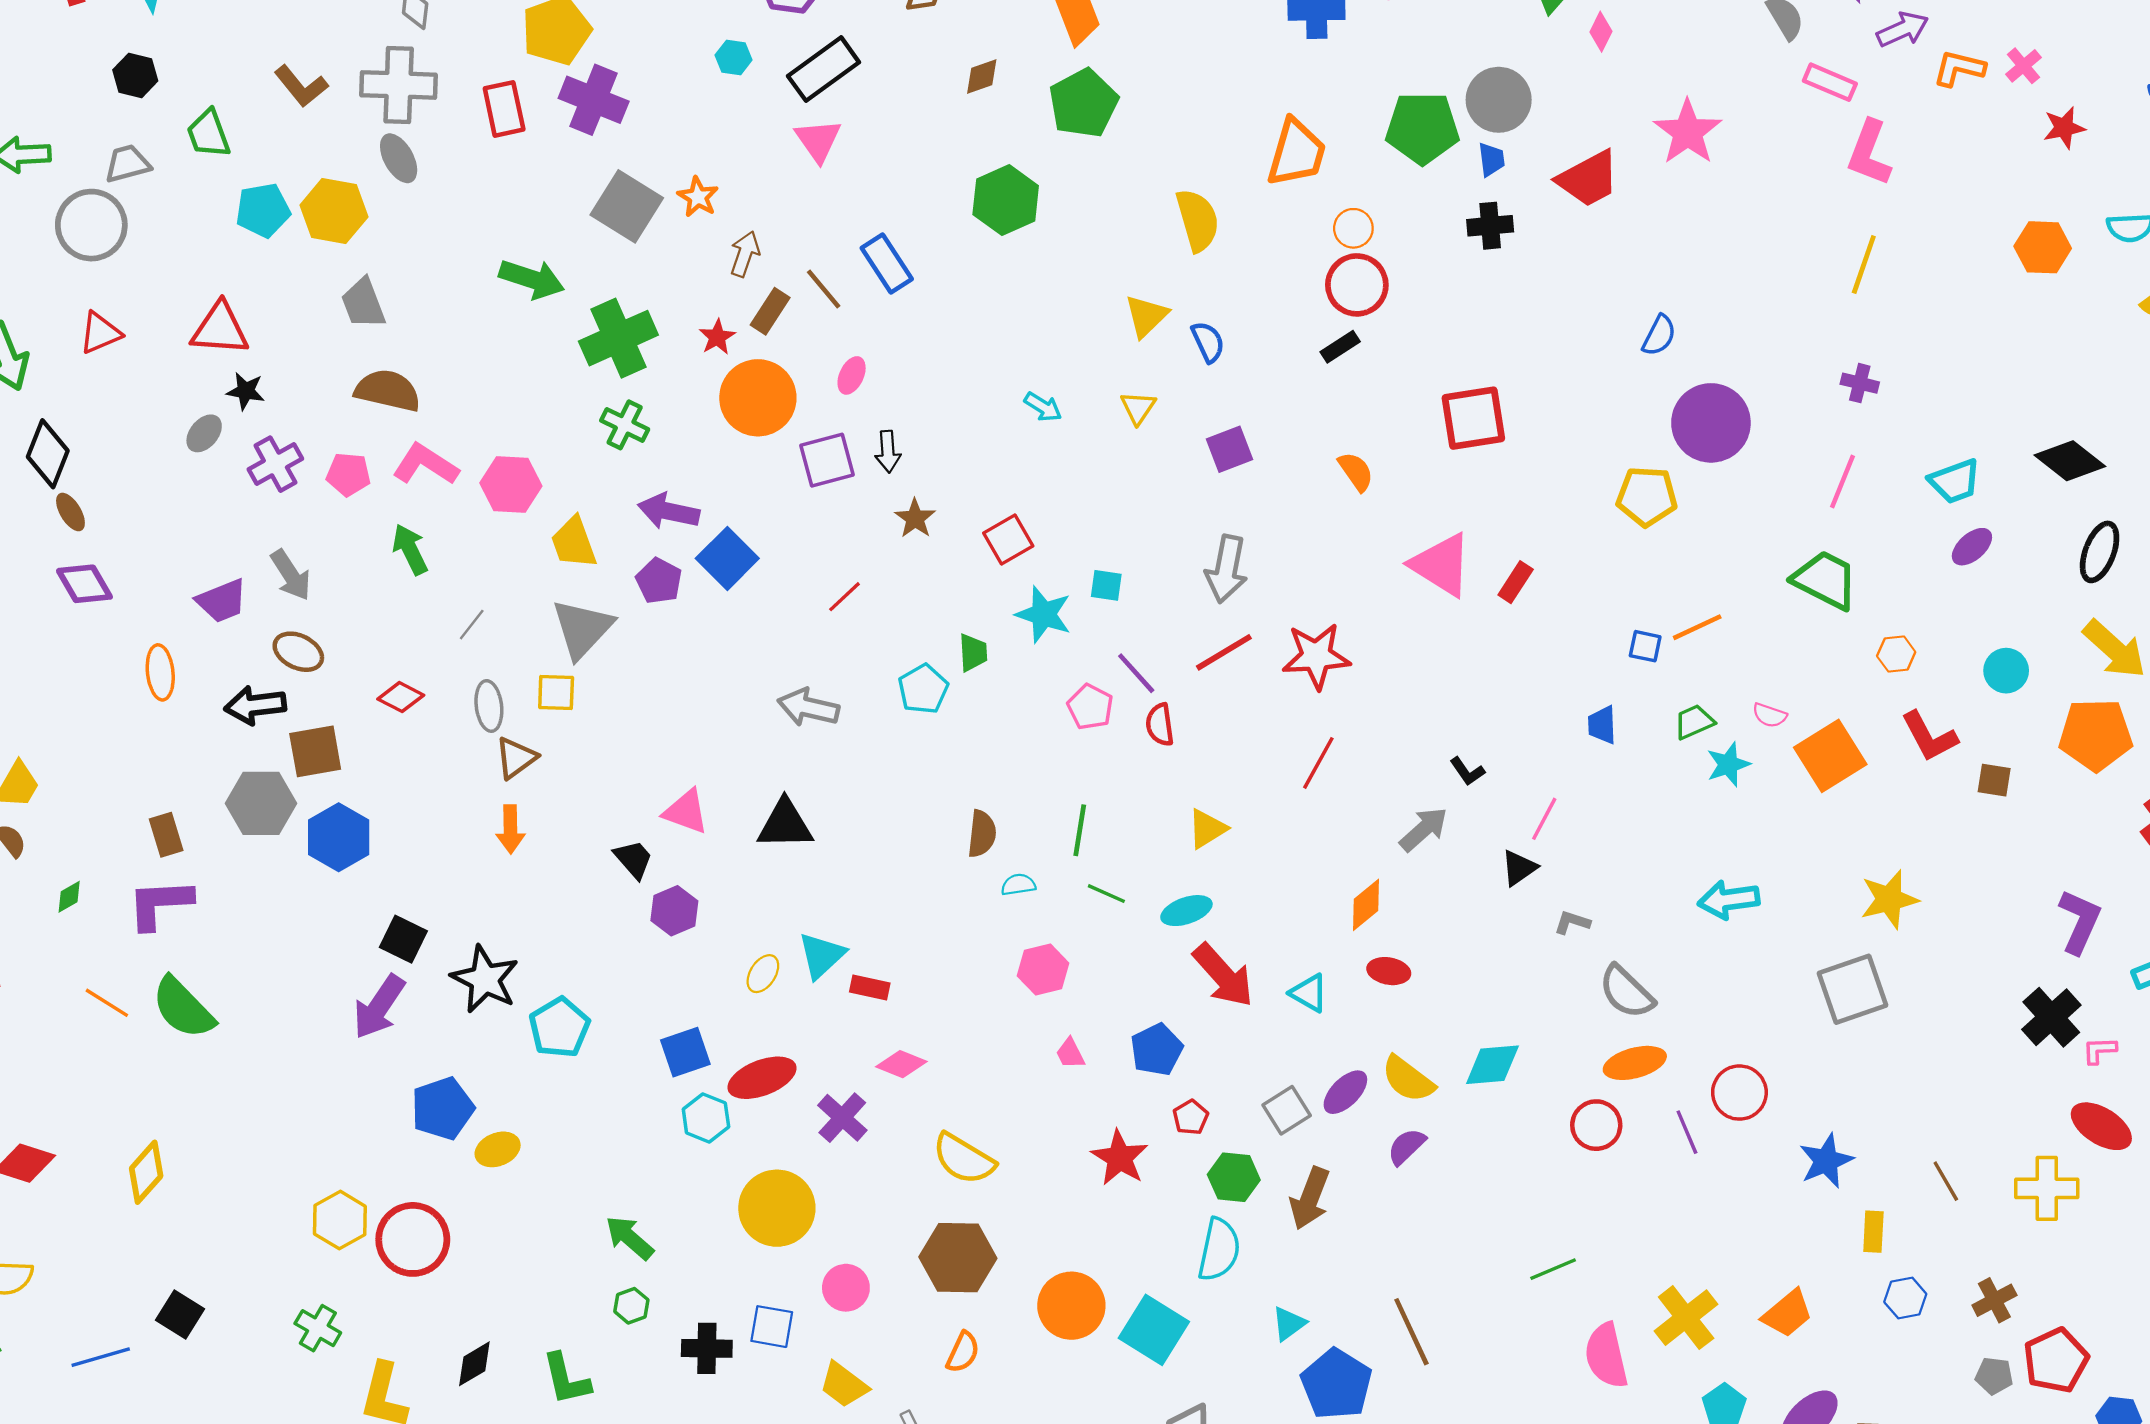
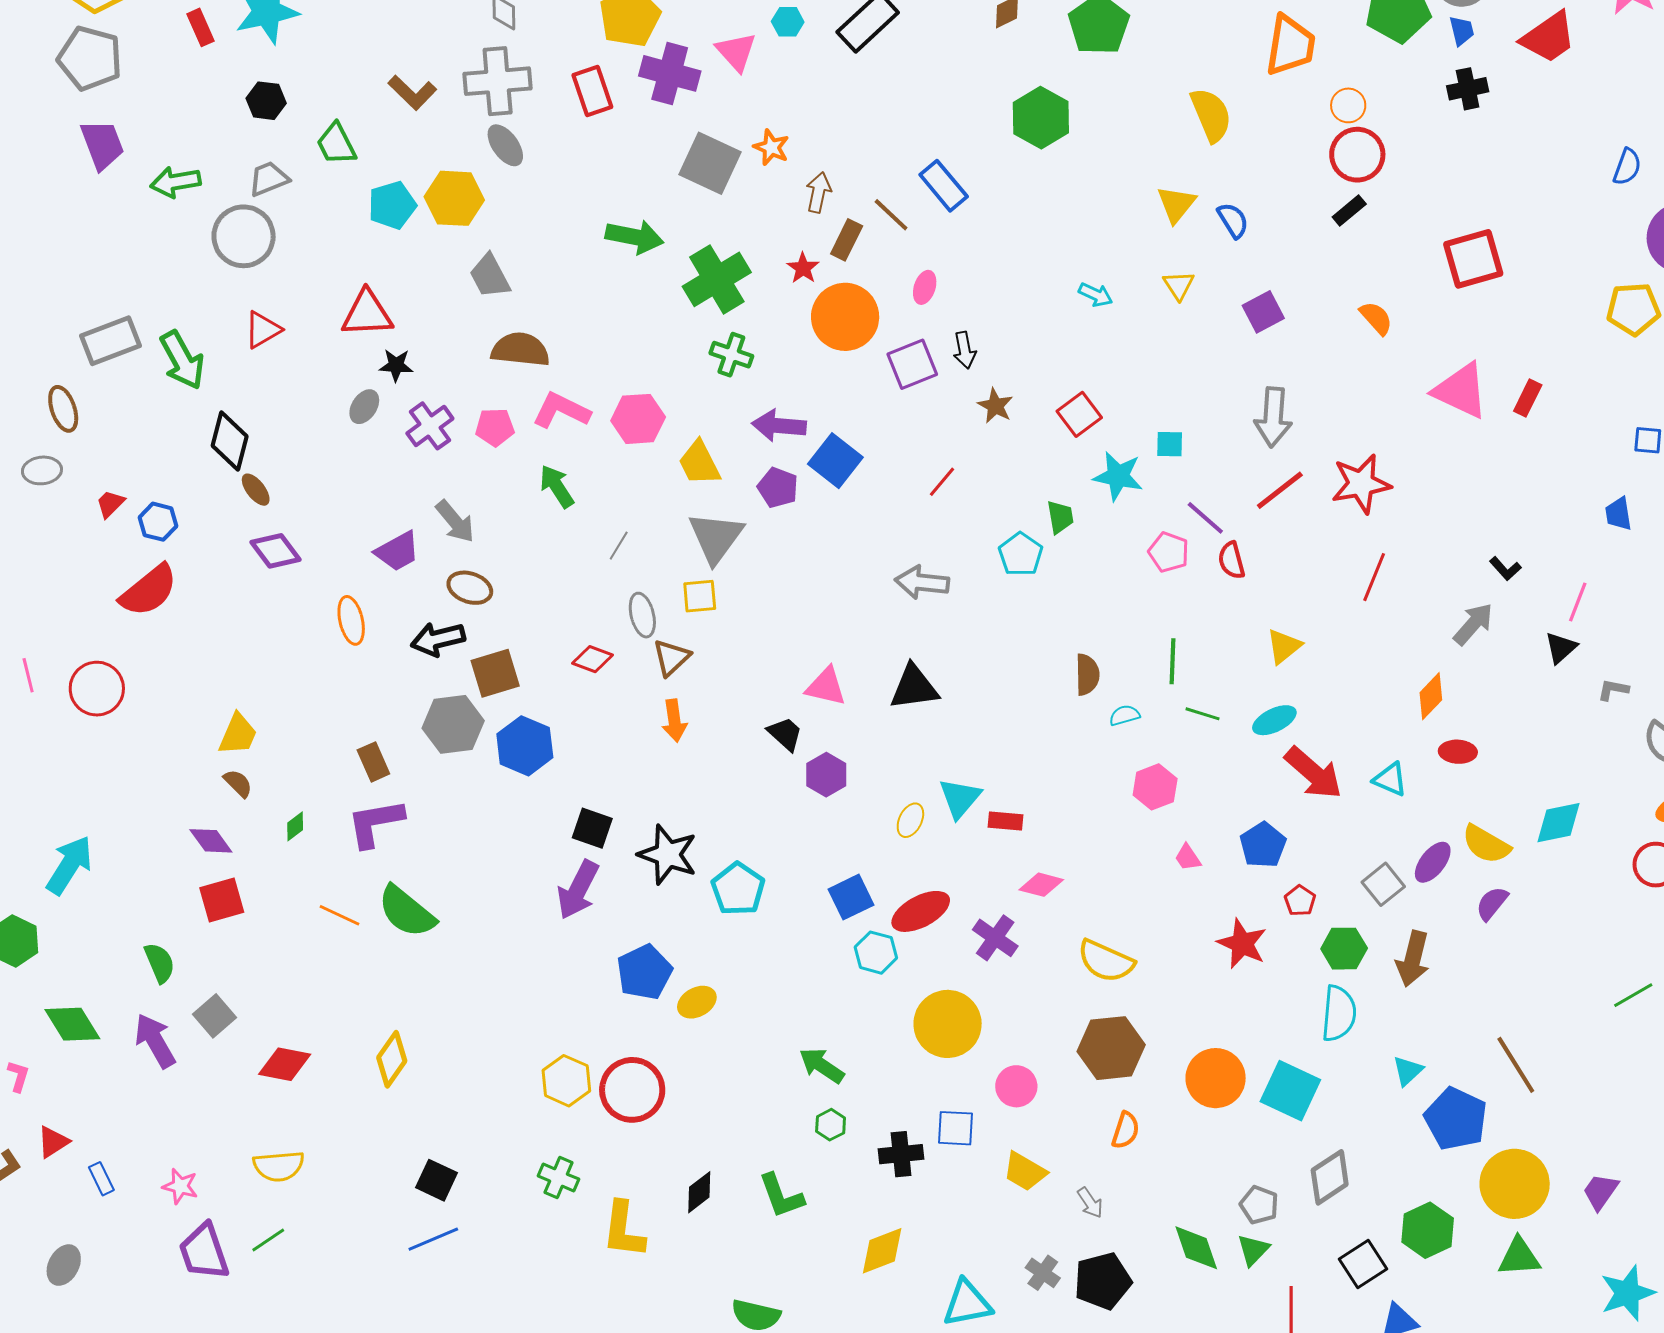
pink triangle: (818, 140) -> (736, 52), moved
red diamond: (401, 697) -> (592, 659), moved
blue line: (101, 1357) -> (433, 1239), moved

